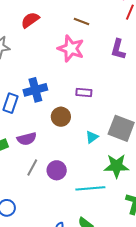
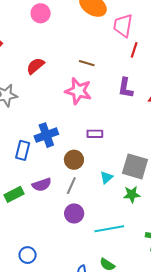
green star: (116, 166) -> (132, 194), moved, size x0.7
gray line: (32, 167) -> (71, 186), moved

